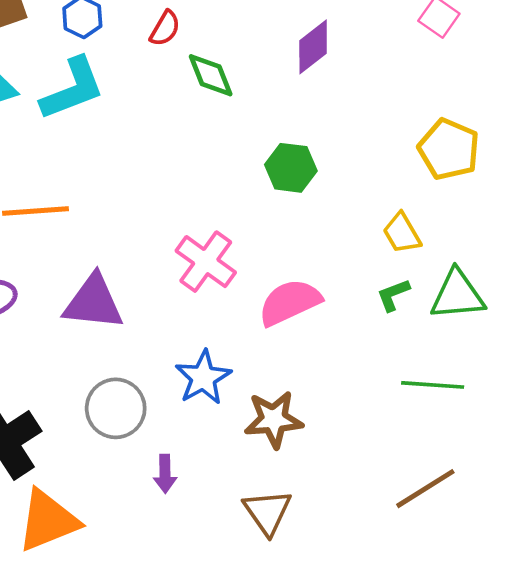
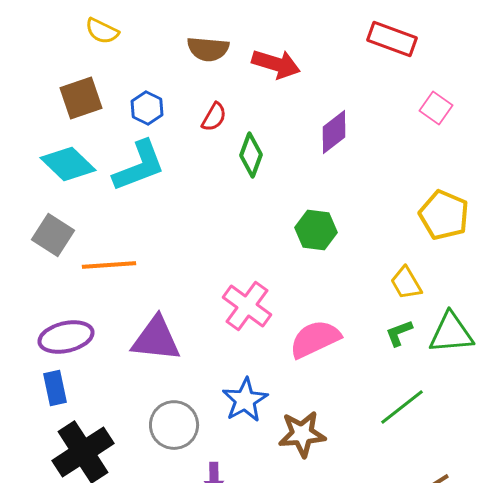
green diamond: (211, 75) -> (251, 155), turned 42
green line: (433, 385) -> (402, 407), moved, turned -42

